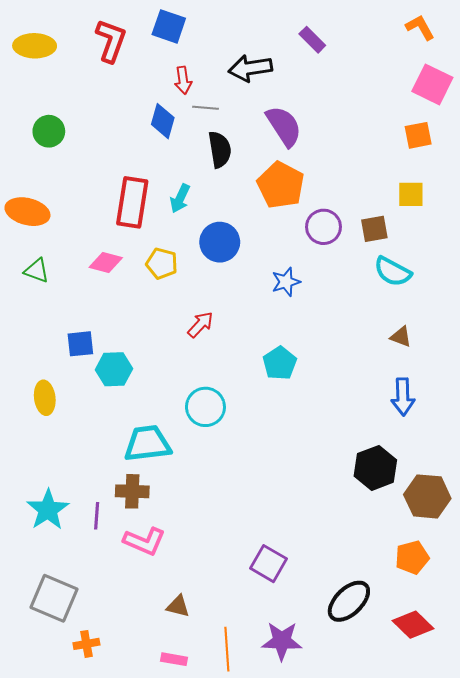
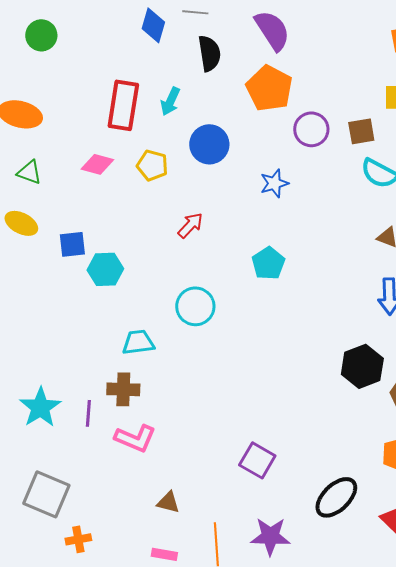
yellow ellipse: (45, 398) -> (21, 223), moved, turned -56
cyan trapezoid: (148, 444) -> (138, 342), size x0.7

